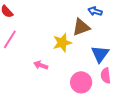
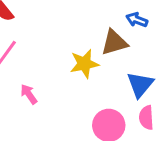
pink arrow: (41, 65) -> (29, 94), moved, turned 32

